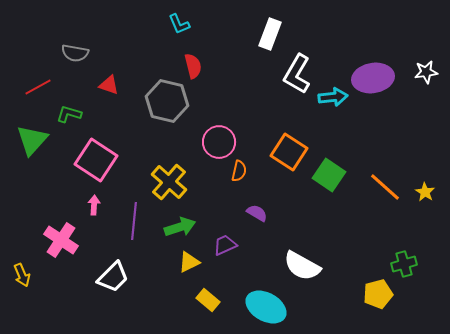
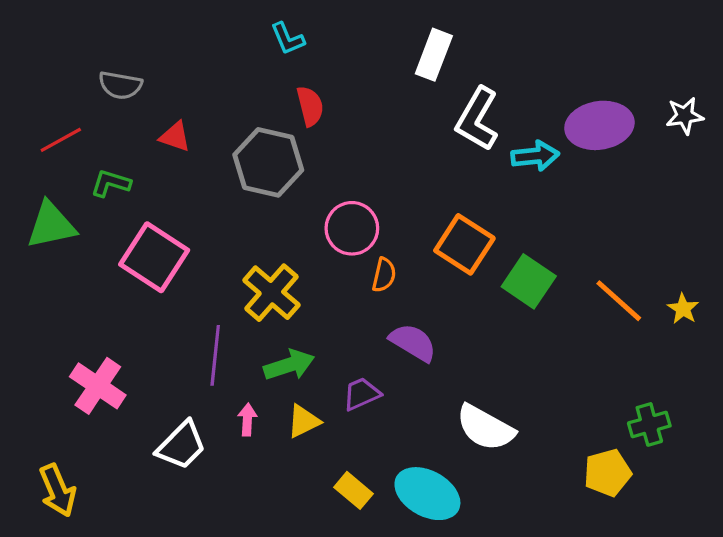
green triangle: (32, 140) -> (51, 225), turned 36
pink arrow: (94, 205) -> (247, 420), moved
purple semicircle: (257, 213) -> (413, 342), size x1.4
yellow arrow: (22, 275) -> (58, 490), moved, size x1.4
yellow rectangle: (208, 300) -> (353, 490), moved

